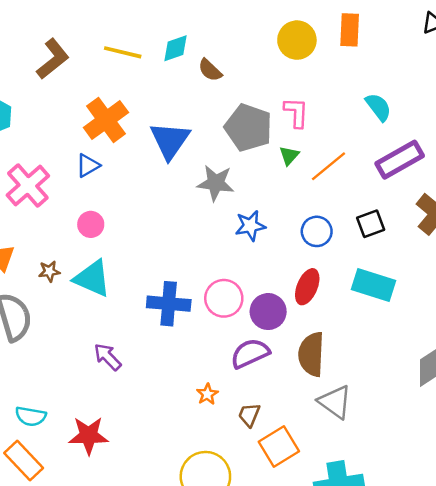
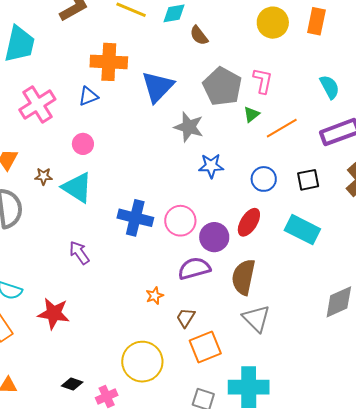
orange cross: (106, 120) -> (109, 62), turned 30

